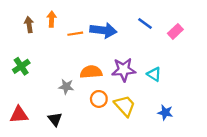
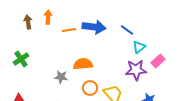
blue line: (145, 24) -> (127, 30), moved
pink rectangle: (175, 31) -> (158, 61), moved
purple star: (124, 70) -> (136, 70), moved
cyan triangle: (154, 74) -> (139, 47), moved, turned 48

